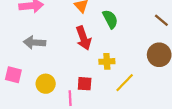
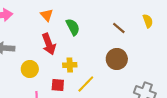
yellow circle: (46, 84) -> (30, 69), moved
red square: (85, 84) -> (58, 85), moved

